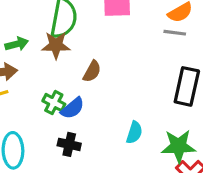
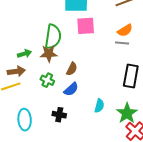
green cross: (54, 103) -> (47, 80), moved
blue semicircle: (72, 108) -> (71, 89), moved
green star: (178, 146) -> (127, 113), turned -30

